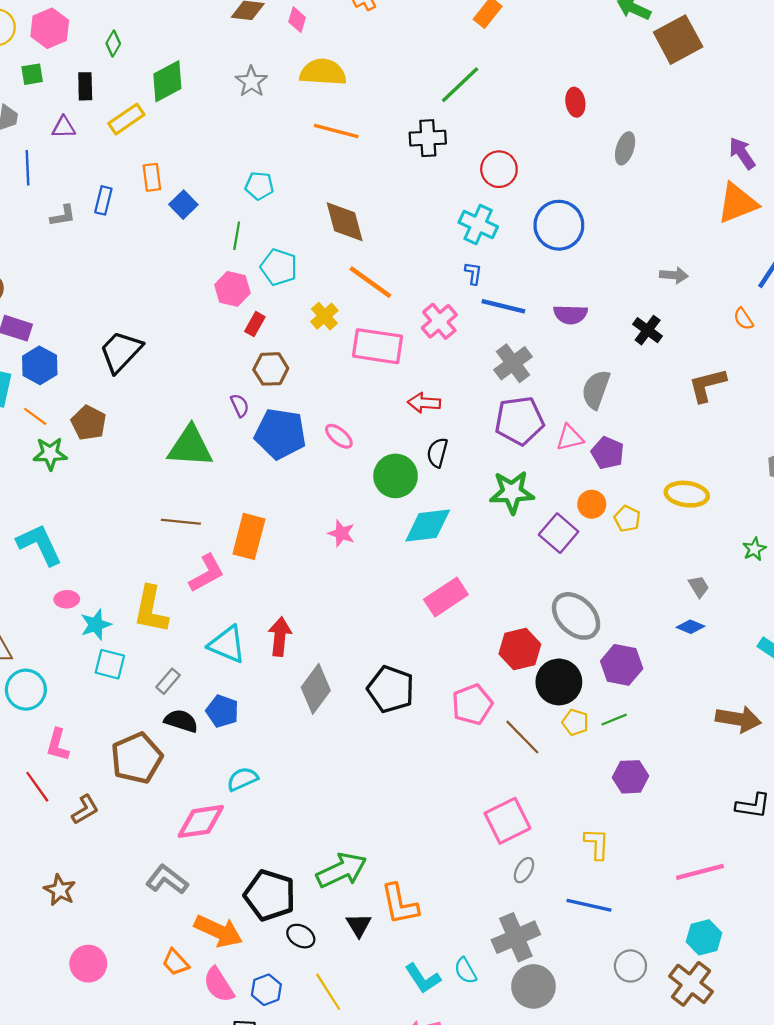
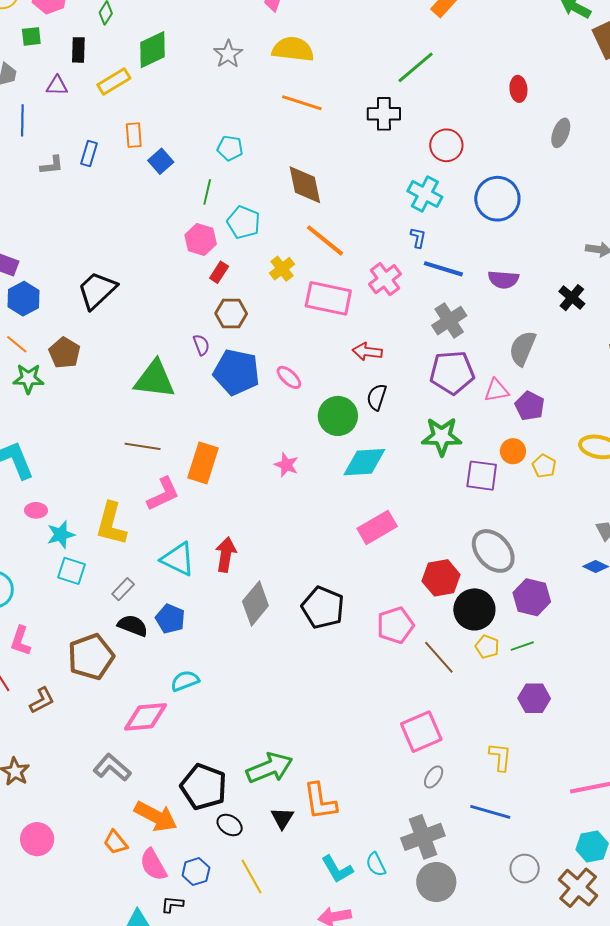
purple square: (559, 533) -> (482, 476), turned -36

